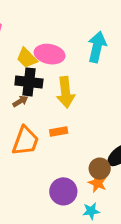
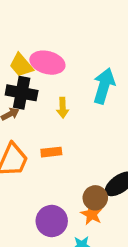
cyan arrow: (97, 47) -> (104, 86), moved
yellow arrow: (66, 92) -> (63, 108), size x0.6

